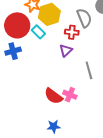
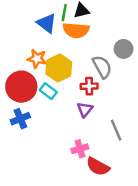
pink cross: (70, 95) -> (80, 149), moved, turned -32
red semicircle: (53, 96) -> (98, 167), moved

